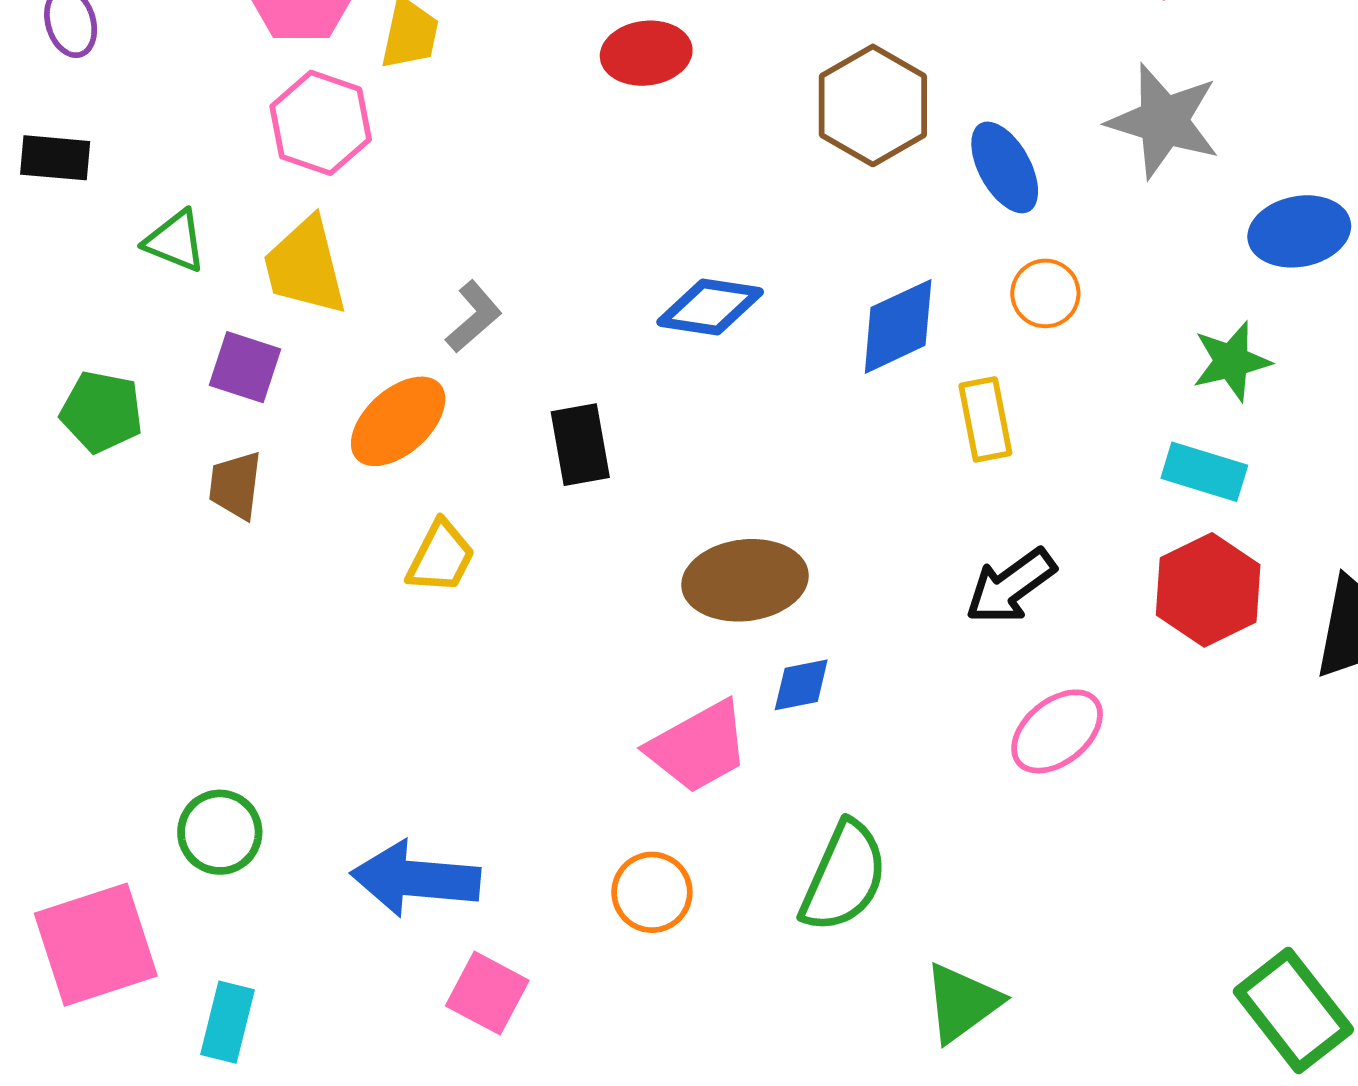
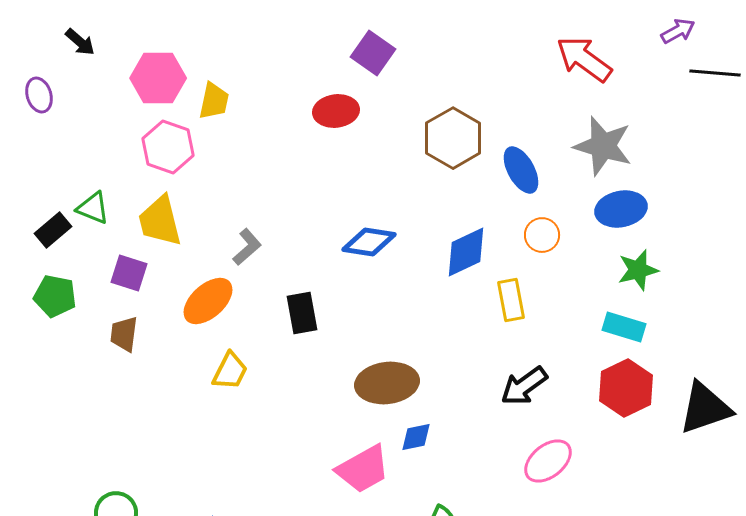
black rectangle: (55, 158) -> (53, 230), moved, turned -45
blue ellipse: (1299, 231) -> (621, 209), moved

